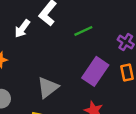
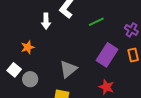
white arrow: (22, 29) -> (46, 21), turned -35

